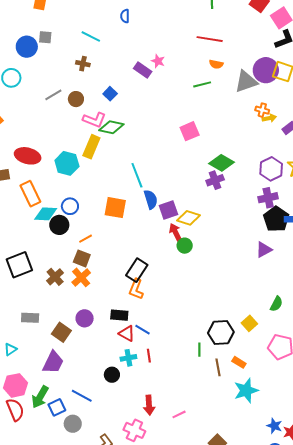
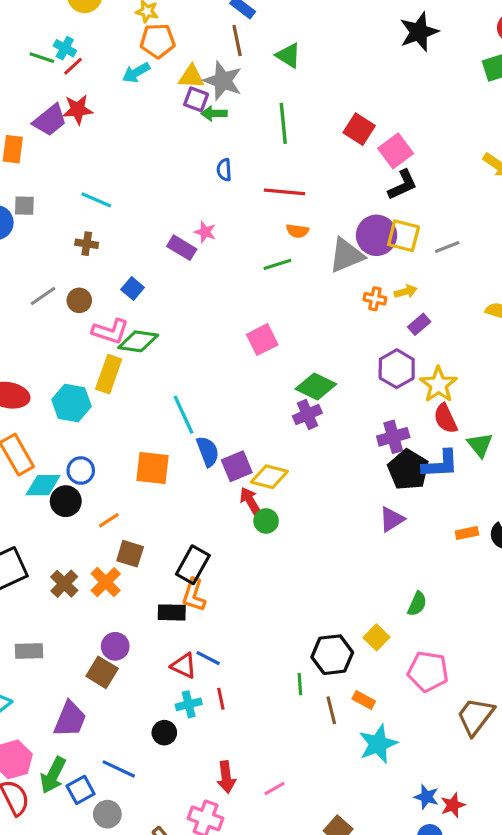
blue semicircle: (125, 16) -> (224, 170), moved
yellow arrow: (269, 118) -> (406, 292), moved
purple hexagon: (271, 169) -> (397, 369), moved
brown square: (82, 258) -> (130, 554), moved
black rectangle: (119, 315) -> (172, 612), moved
brown square: (61, 332) -> (102, 672), moved

